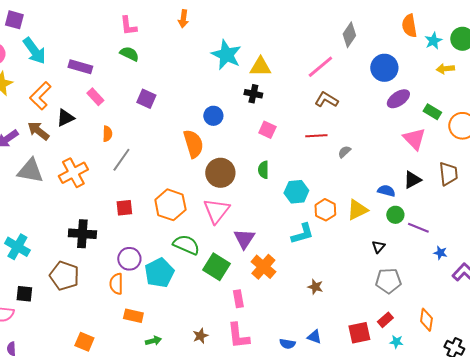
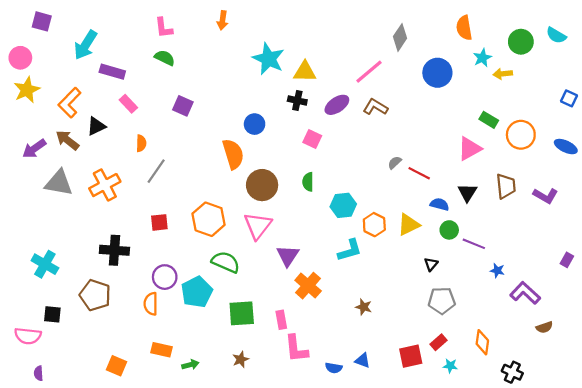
cyan star: (433, 41) -> (482, 58), moved
cyan arrow: (34, 51) -> (86, 45), moved, turned 68
purple ellipse: (398, 99) -> (337, 105), moved
red line: (316, 136) -> (419, 173), moved, turned 30
pink triangle: (414, 139) -> (470, 149), turned 45
black triangle: (412, 180) -> (467, 193), turned -30
green square: (216, 267) -> (242, 313), moved, turned -36
orange rectangle: (133, 316) -> (161, 350), moved
pink L-shape: (238, 336) -> (296, 349), moved

